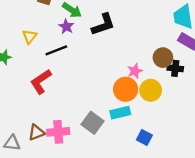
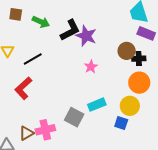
purple star: (66, 27) -> (86, 36), moved, size x1.5
pink star: (135, 71) -> (91, 67), moved
orange circle: (126, 89) -> (139, 83), moved
yellow circle: (151, 90) -> (130, 106), moved

